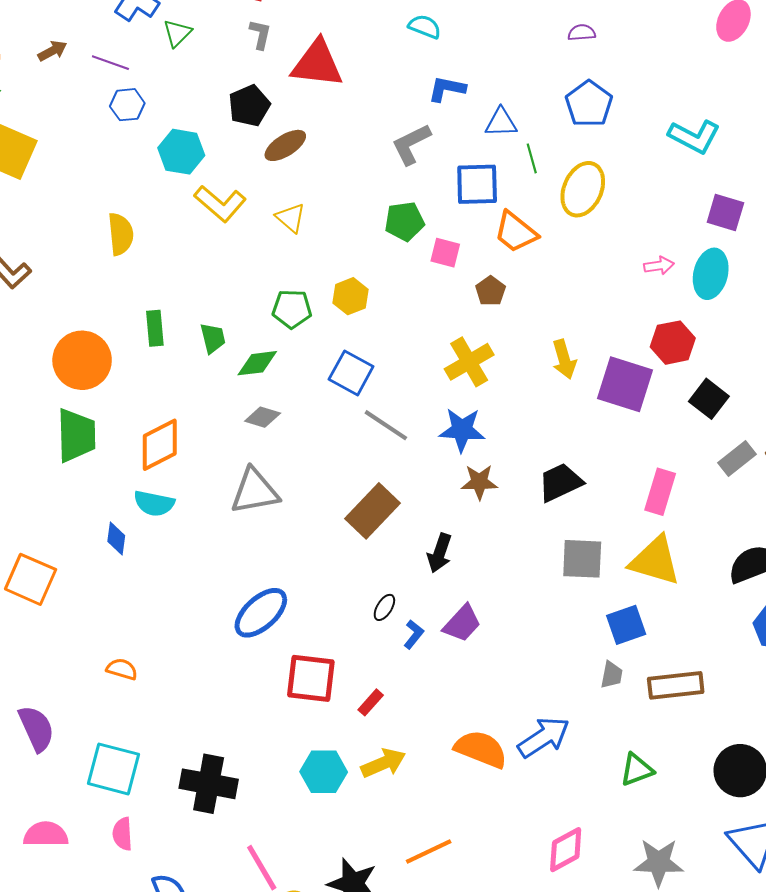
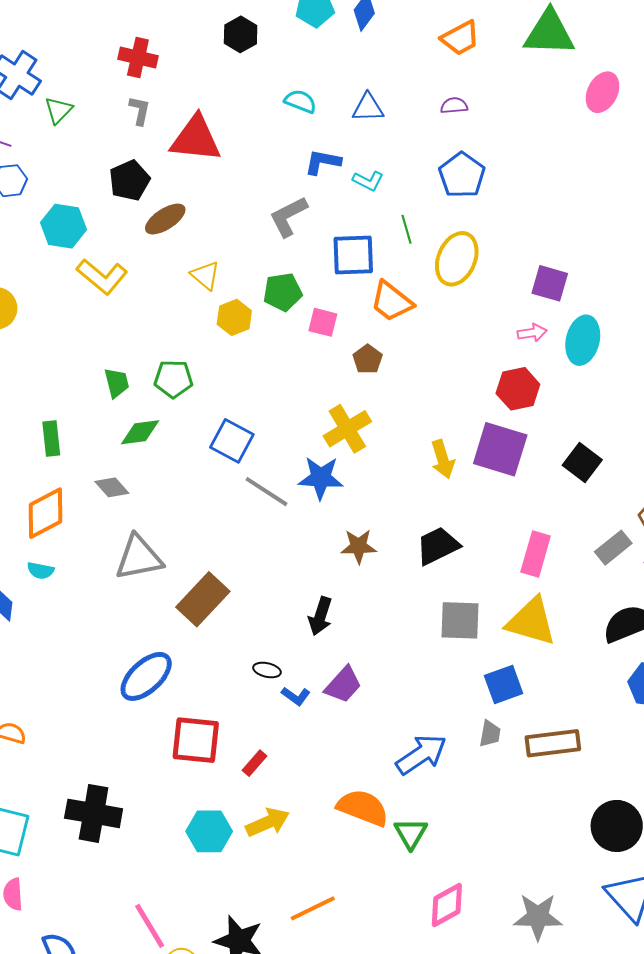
blue triangle: (501, 122) -> (368, 108), moved
cyan L-shape: (694, 137) -> (368, 181), moved, size x0.6
purple square: (725, 212) -> (550, 283), moved
yellow triangle: (291, 218) -> (205, 275), moved
yellow hexagon: (351, 296) -> (234, 317), moved
green rectangle: (155, 328) -> (51, 438), moved
green trapezoid: (213, 338) -> (117, 383), moved
red hexagon: (673, 343) -> (518, 389), moved
yellow arrow: (564, 359) -> (443, 459), moved
gray diamond: (263, 417) -> (112, 487), moved, turned 32
blue star: (462, 430) -> (321, 478), moved
gray rectangle: (737, 459) -> (613, 548), moved
cyan semicircle: (154, 503) -> (40, 571), size x0.7
brown rectangle: (373, 511) -> (203, 599), moved
black ellipse: (384, 607) -> (267, 670), turned 72
blue L-shape: (414, 634) -> (296, 696), turned 88
blue arrow: (544, 737) -> (421, 754), moved
green triangle: (637, 770) -> (411, 833), moved, turned -39
black cross: (209, 784) -> (94, 813), moved

